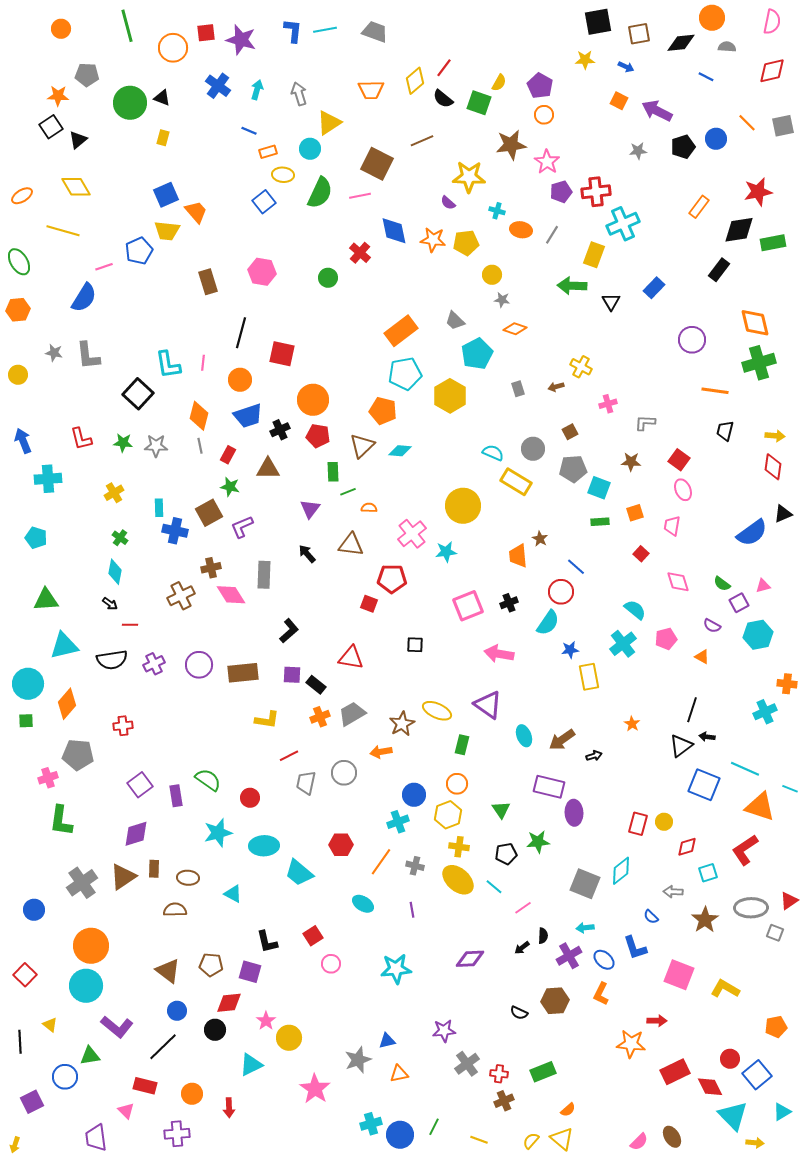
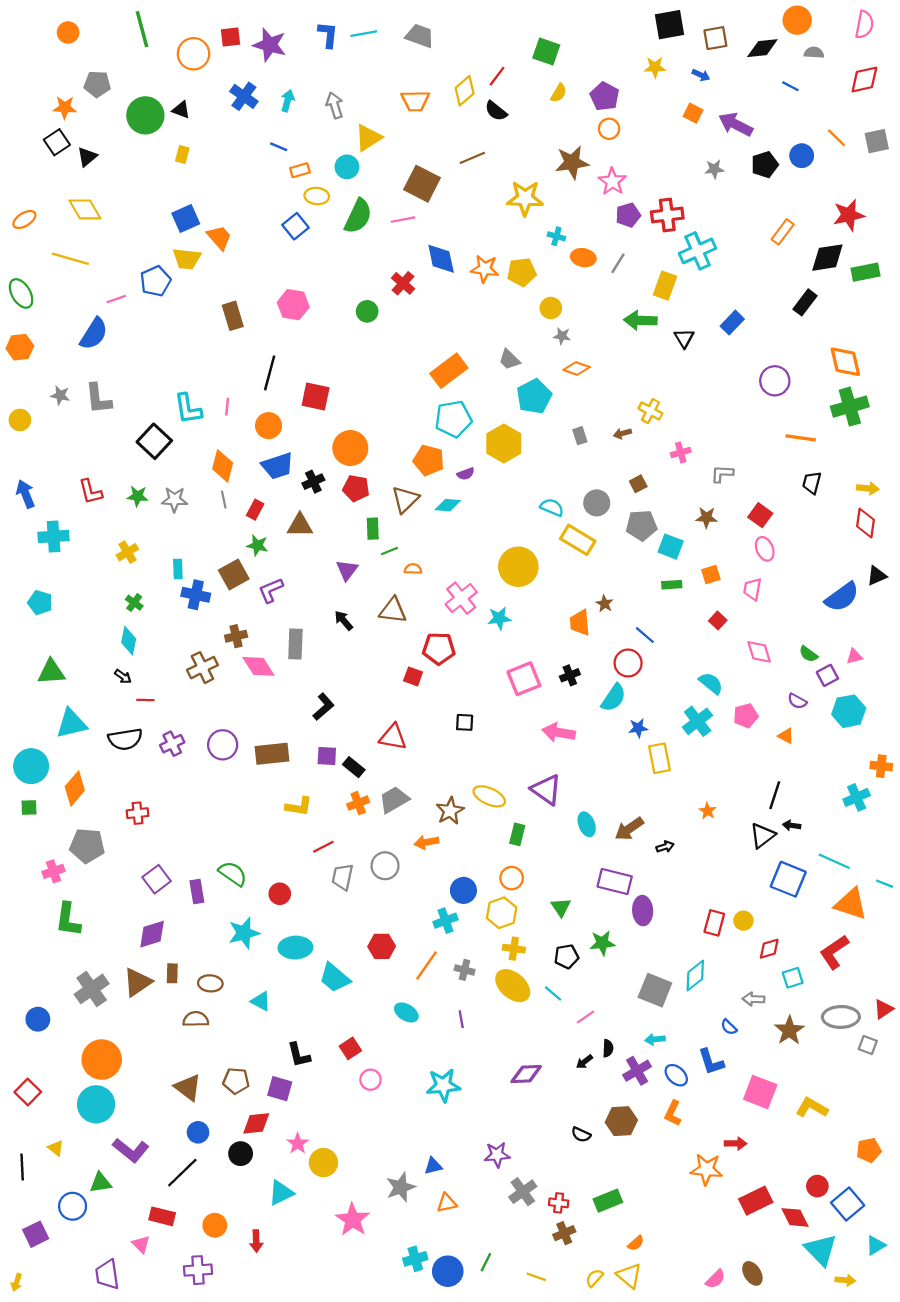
green square: (479, 103) -> (546, 52), moved
purple semicircle: (448, 203) -> (466, 474), moved, turned -63

